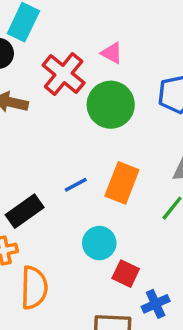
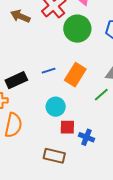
red square: (126, 274) -> (67, 127), turned -35
blue cross: (156, 304) -> (86, 137), moved, turned 35

